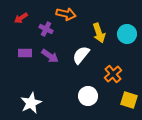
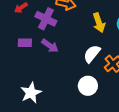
purple cross: (46, 29) -> (46, 19), size x1.5
white semicircle: (81, 55) -> (92, 54), moved

